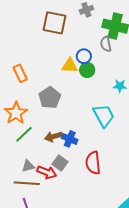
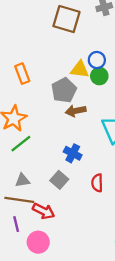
gray pentagon: (50, 98) -> (64, 90), moved
brown arrow: (53, 137) -> (76, 111), moved
red semicircle: (93, 163) -> (97, 183), size x0.7
red arrow: (47, 172) -> (44, 211), moved

